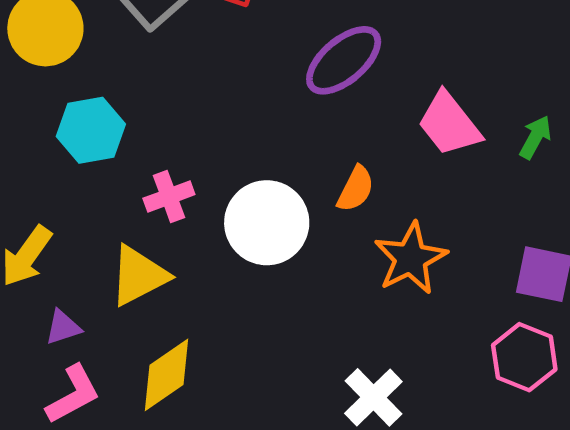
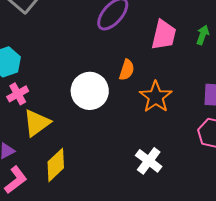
pink trapezoid: (449, 124) -> (164, 35), turned -120
pink cross: (169, 196) -> (18, 94), moved

